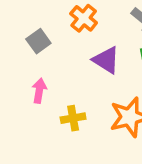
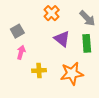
gray square: (38, 41) -> (17, 31), moved

